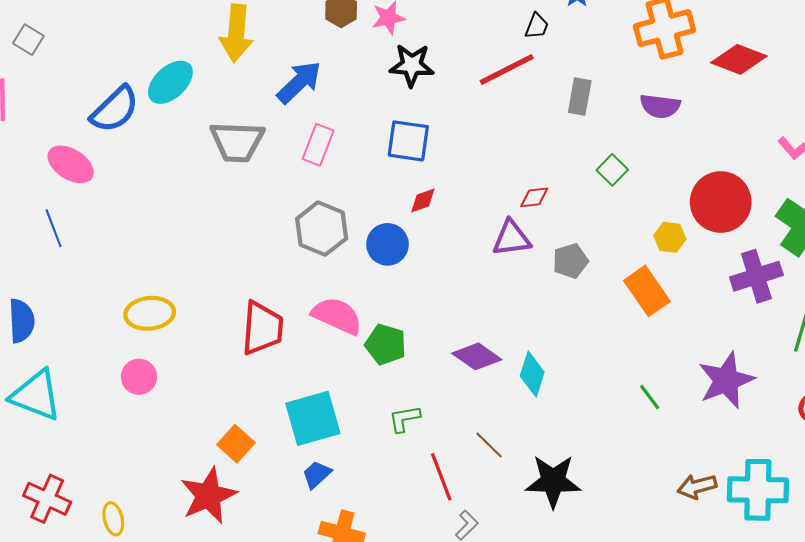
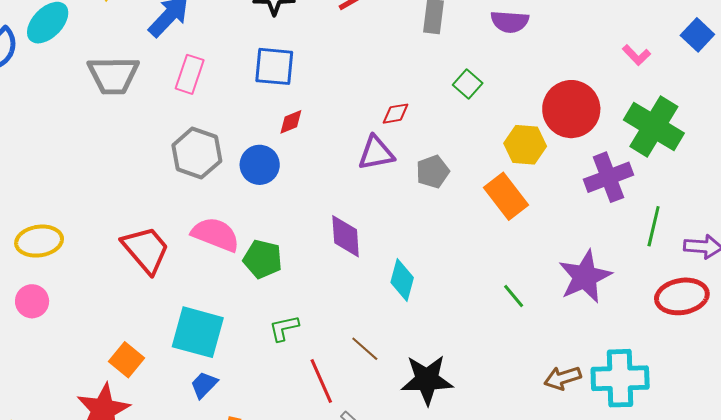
yellow hexagon: (670, 237) -> (525, 145), size x1.4
red trapezoid: (262, 328) -> (146, 250), turned -42
purple diamond: (477, 356) -> (346, 236), moved, turned 54
cyan square: (313, 418) -> (198, 332), turned 34

